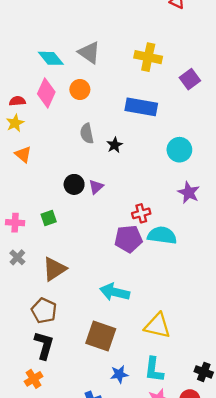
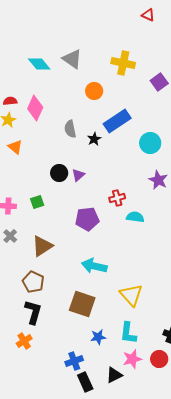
orange circle: (80, 90) -> (94, 91), moved
pink diamond: (46, 93) -> (35, 108), moved
blue rectangle: (141, 107) -> (117, 121), moved, turned -44
cyan semicircle: (162, 235) -> (135, 217), size x0.7
purple pentagon: (128, 239) -> (87, 219), moved
yellow triangle: (157, 326) -> (131, 295), turned 35

